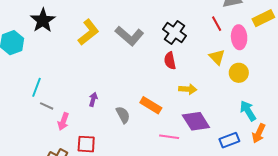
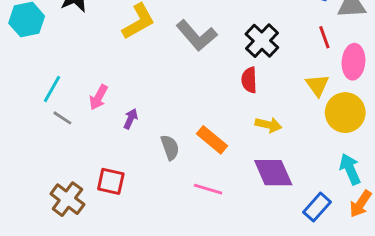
yellow circle: (239, 73) -> (345, 113), size x1.4
pink arrow: (63, 121) -> (98, 97), moved
pink line: (169, 137) -> (208, 189), moved
blue rectangle: (229, 140) -> (317, 207), turned -36

